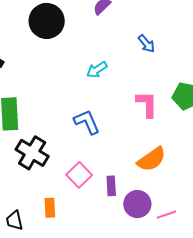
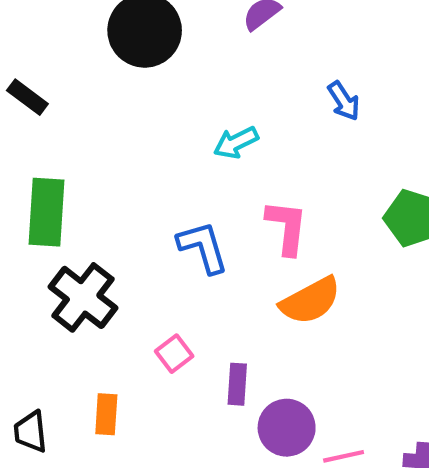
pink L-shape: (147, 104) -> (287, 227), moved
orange semicircle: (152, 159) -> (310, 301), moved
pink square: (79, 175) -> (174, 354), size x0.7

